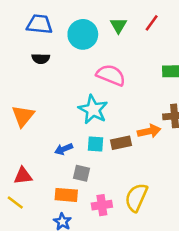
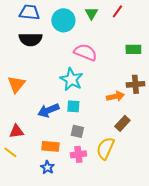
black semicircle: (41, 59) -> (30, 39), size x1.6
brown rectangle: (121, 143) -> (122, 123), moved, turned -35
blue arrow: (64, 149) -> (48, 110), size x1.5
gray square: (82, 173) -> (77, 131), moved

